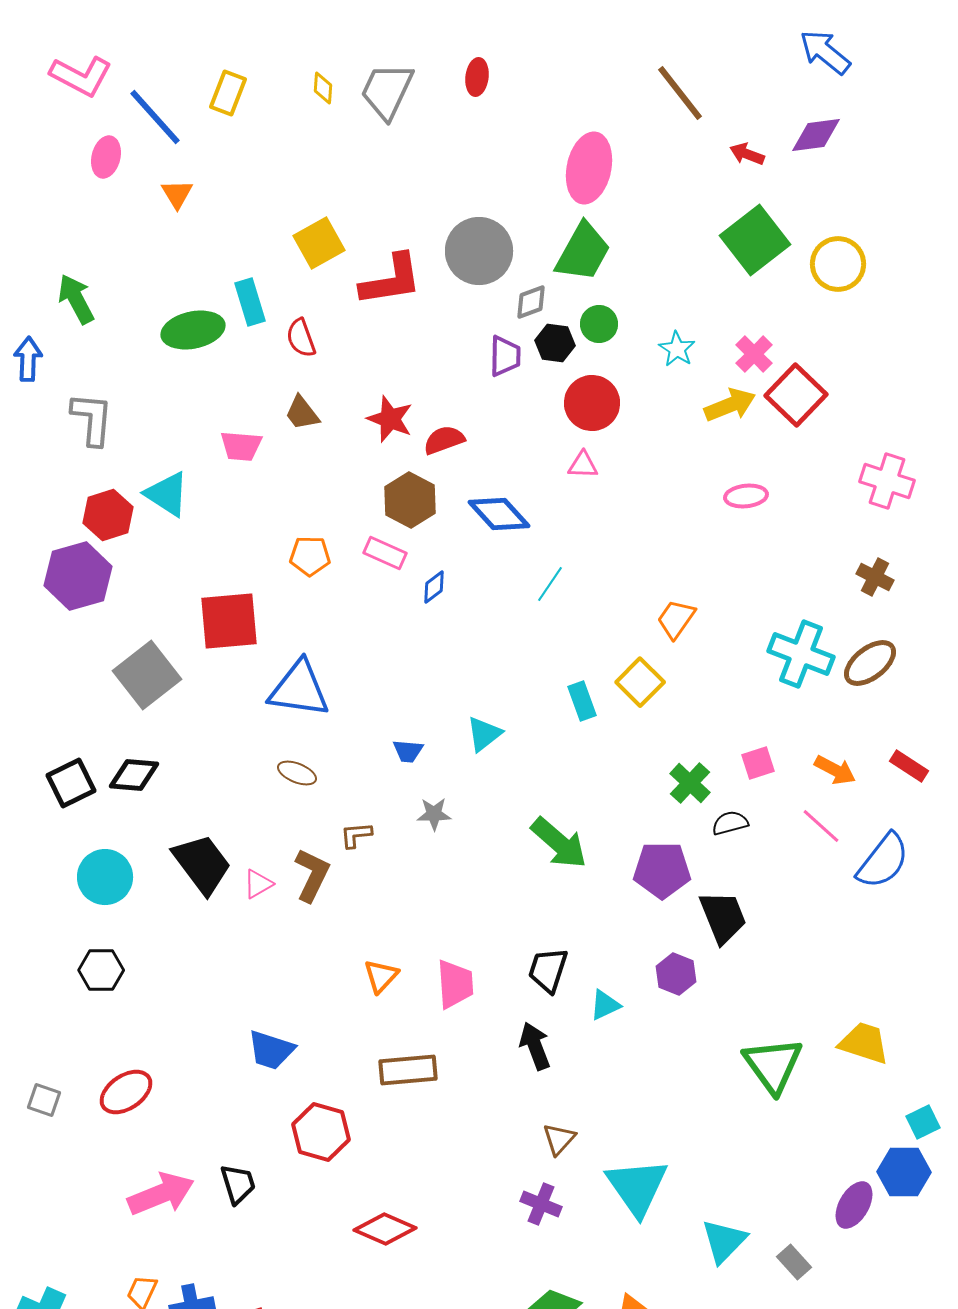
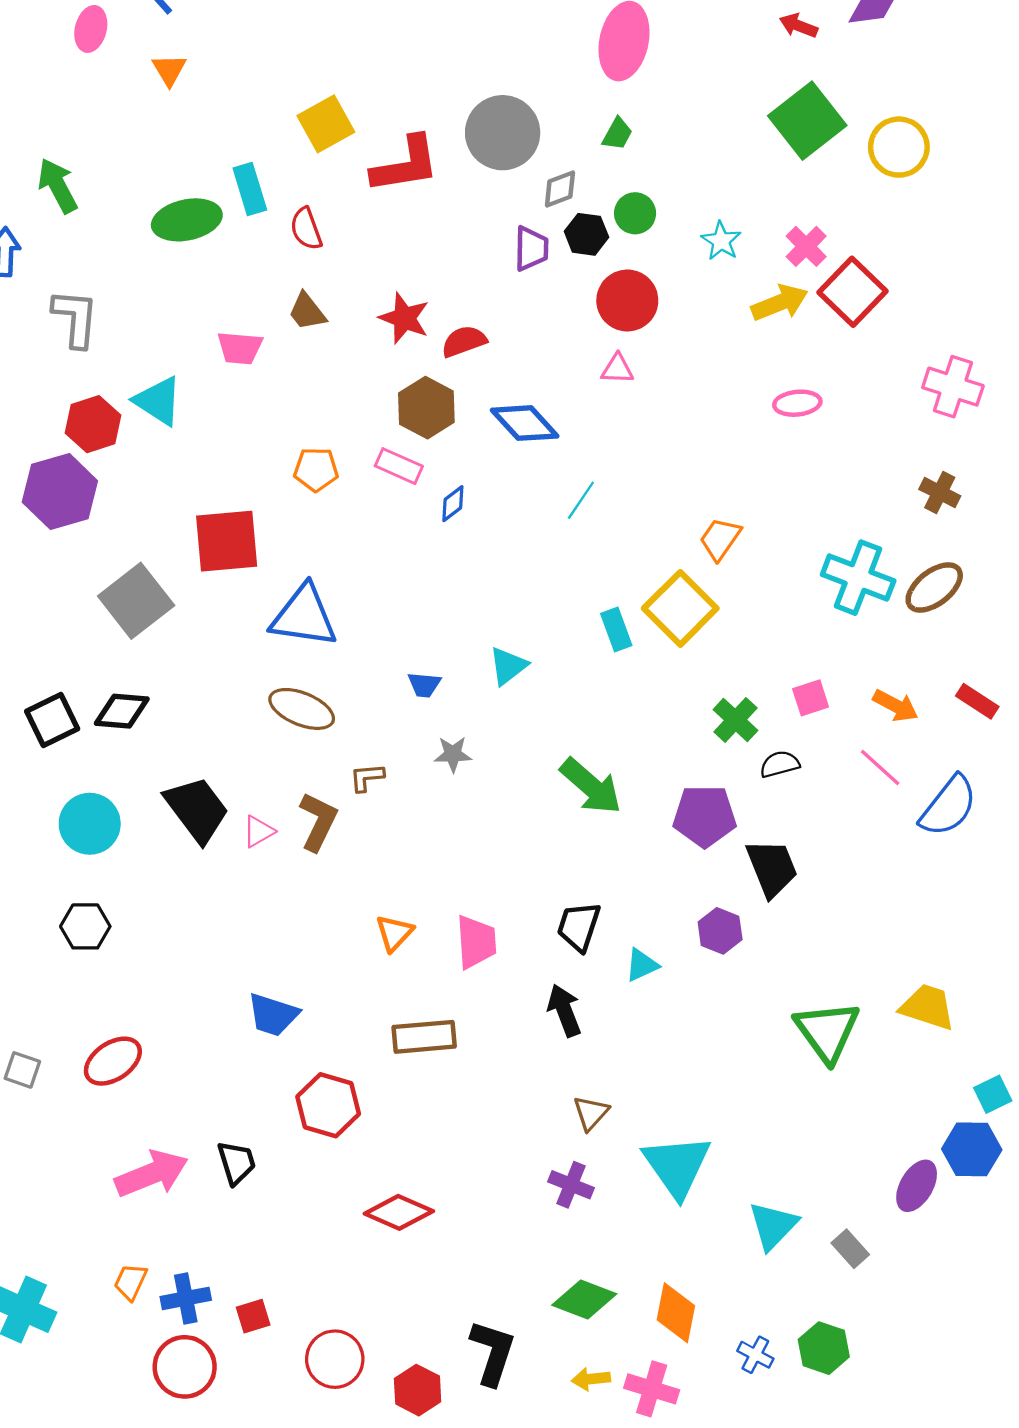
green trapezoid: (583, 252) -> (617, 134), size x0.5
yellow square: (640, 682) -> (680, 608), size x1.4
brown ellipse: (297, 773) -> (302, 709), size x1.5

